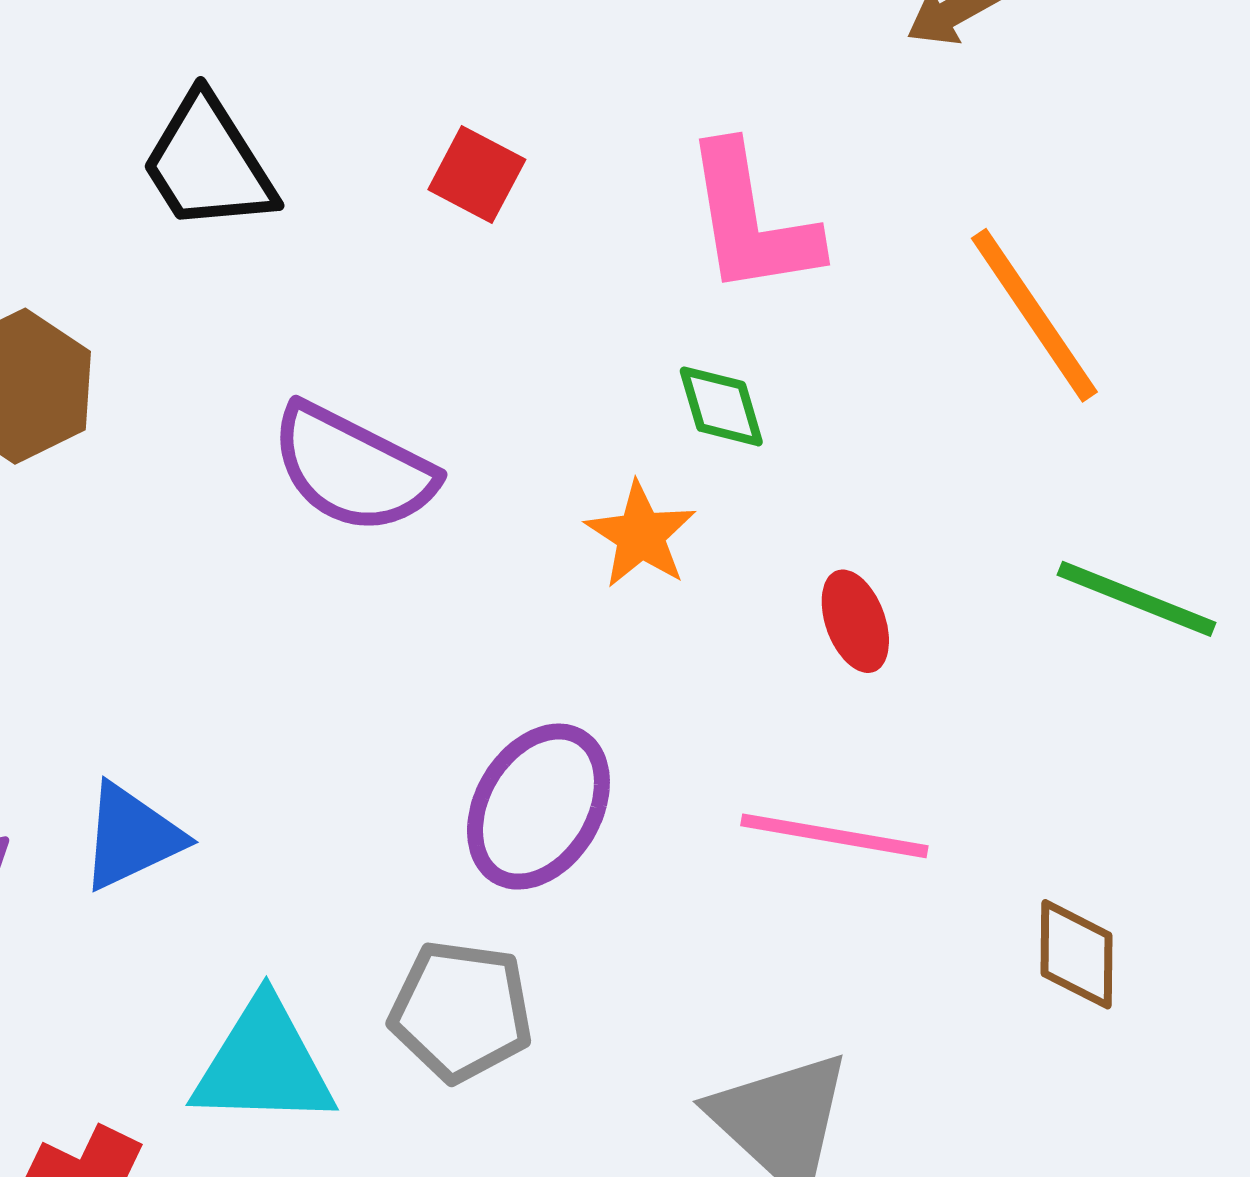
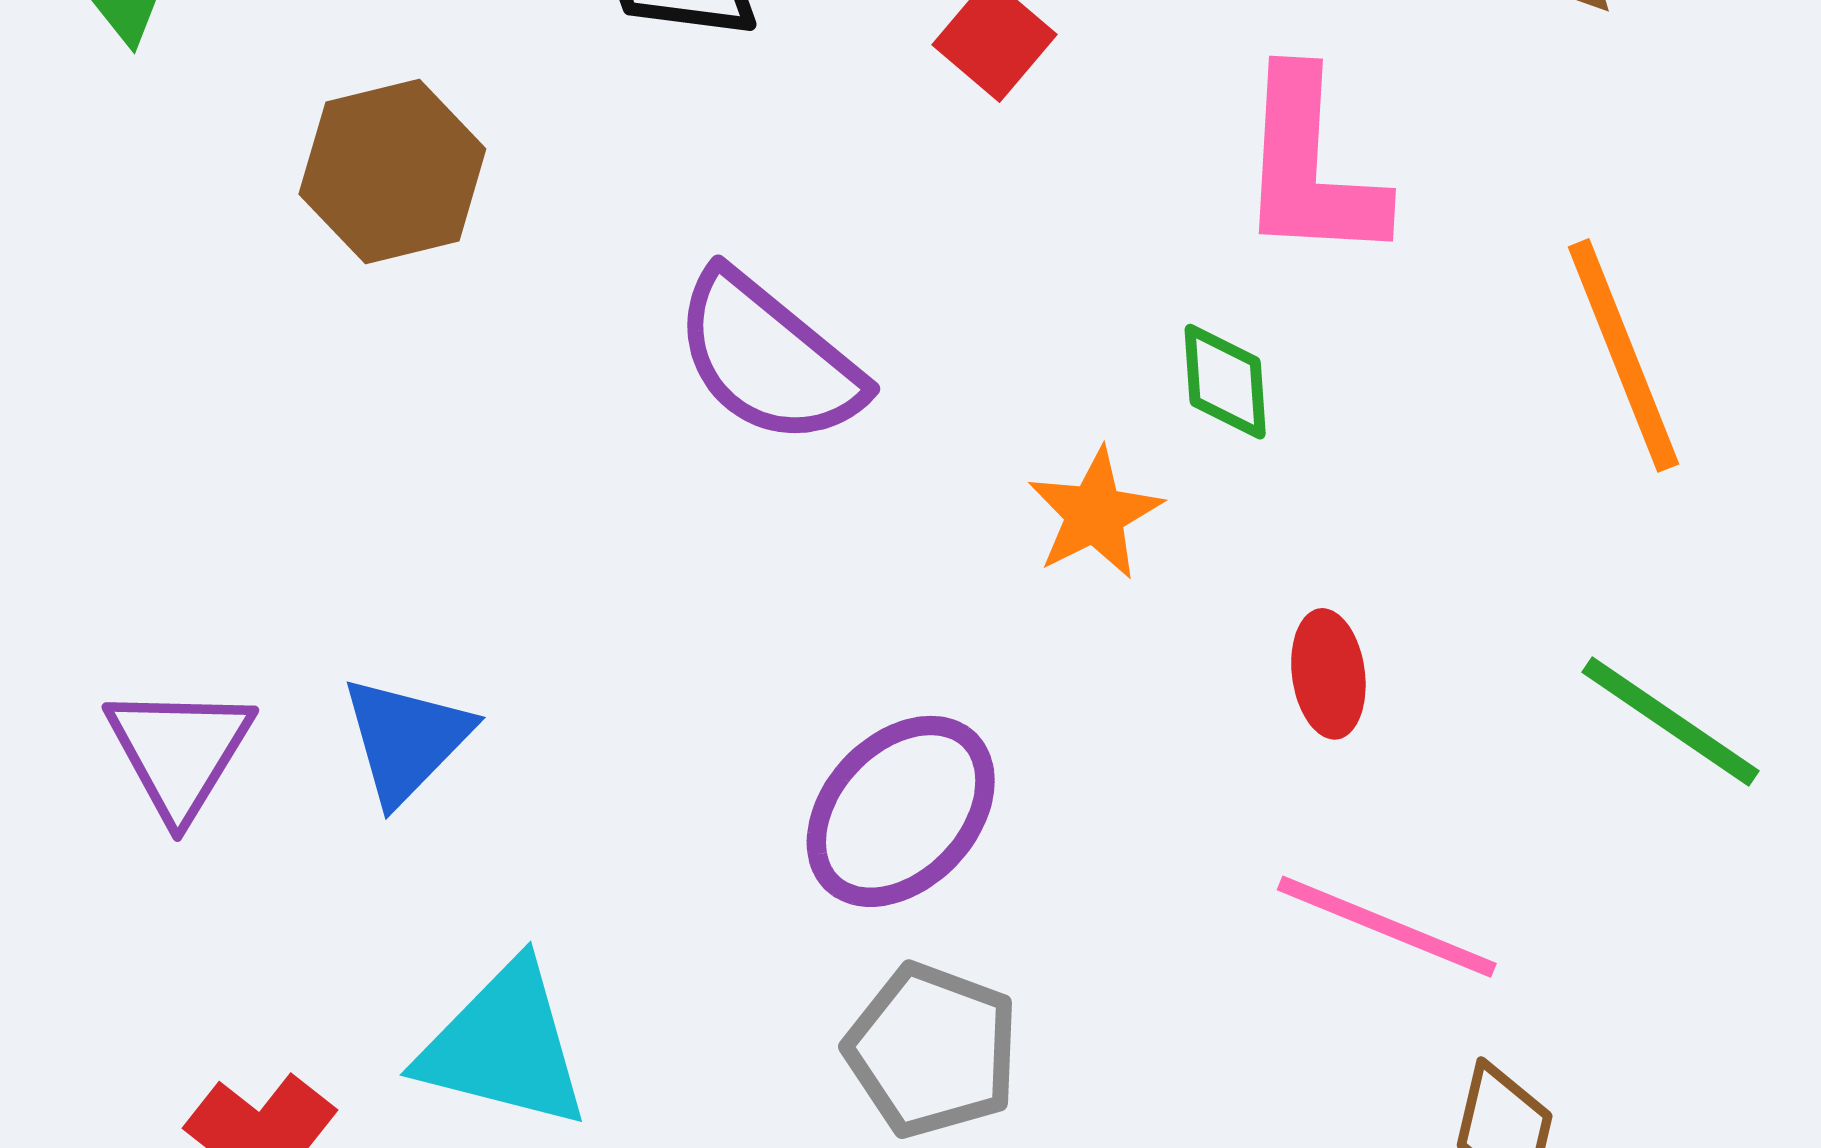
pink line: (834, 836) -> (1387, 927), moved
blue triangle: (131, 837) -> (406, 740), turned -33
gray pentagon: (461, 1011) -> (932, 1050), moved

